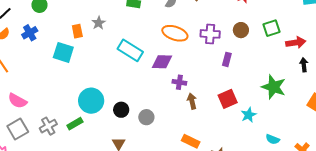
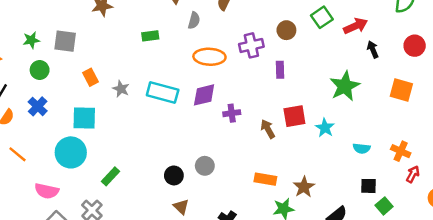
gray star: (99, 23) -> (121, 89), moved
orange rectangle: (77, 31) -> (91, 77), moved
green star: (274, 87) -> (345, 86), turned -30
red square: (228, 99) -> (294, 116), turned 30
cyan circle: (91, 101) -> (71, 152), moved
brown arrow: (192, 101) -> (268, 129), moved
black circle: (121, 110) -> (174, 175), moved
green rectangle: (75, 124) -> (110, 176), moved

